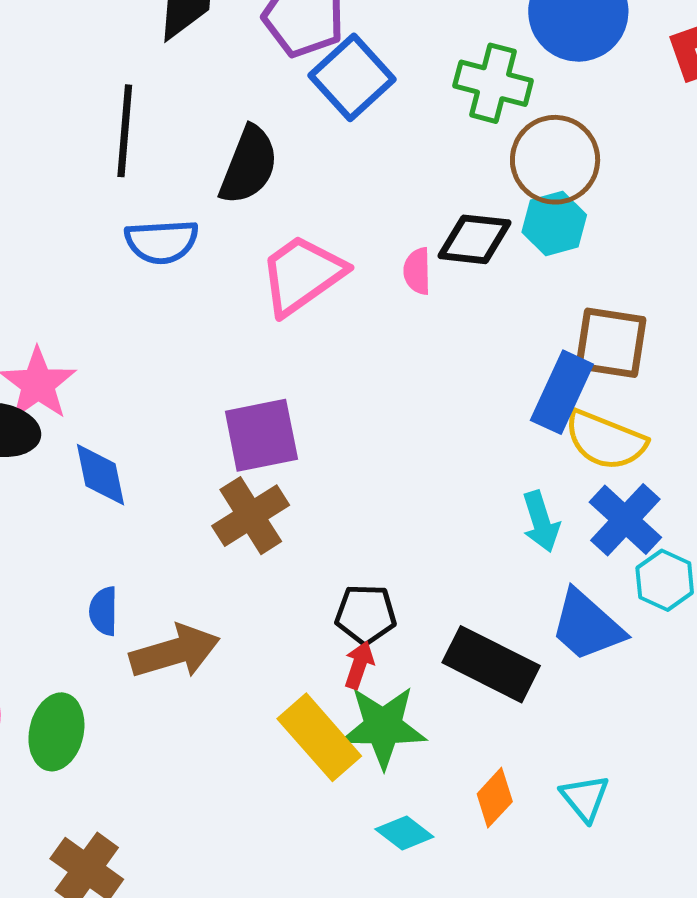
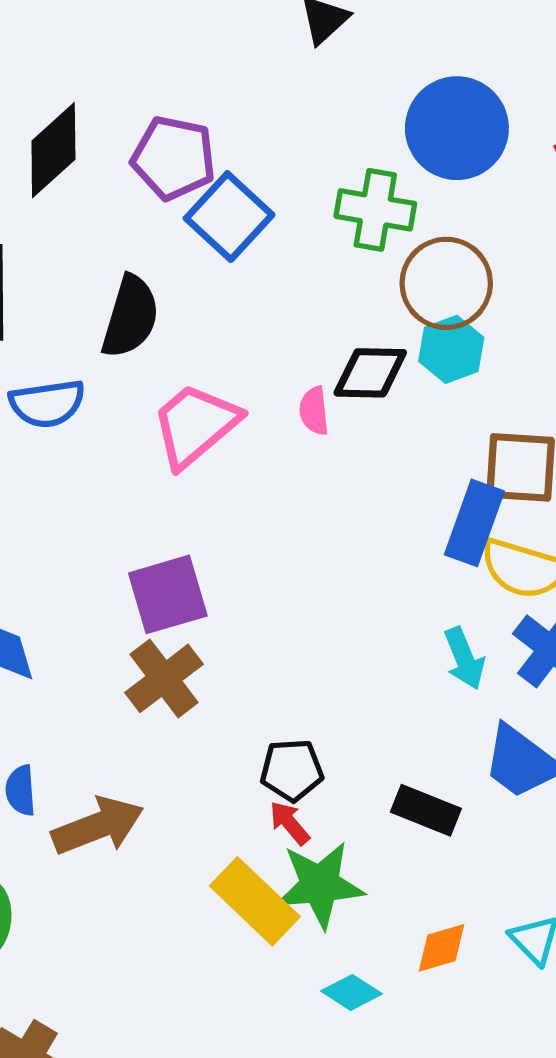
black rectangle: (491, 664) -> (426, 810), size x0.7
red arrow: (359, 665) -> (289, 823), turned -54
orange diamond: (495, 798) -> (442, 948), turned 36

